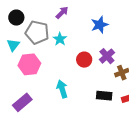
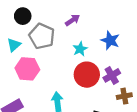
blue star: (100, 25) -> (110, 40), turned 30
cyan star: (60, 39) -> (80, 49), moved
red circle: (84, 60) -> (87, 75), size x1.5

